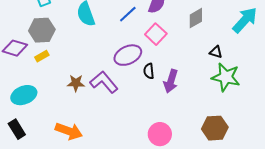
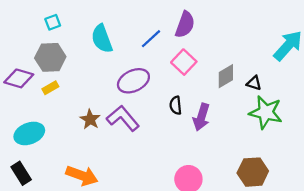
gray diamond: (196, 18) -> (226, 76), moved
purple ellipse: (128, 55) -> (133, 81), moved
brown star: (76, 83) -> (90, 119), turned 30

